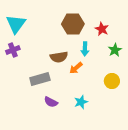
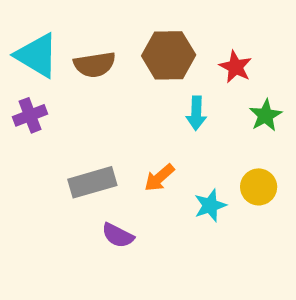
cyan triangle: (16, 24) -> (37, 55), turned -35
brown semicircle: (59, 57) -> (95, 65), moved
orange arrow: (76, 68) -> (159, 178), moved
cyan star: (81, 102) -> (210, 205), moved

